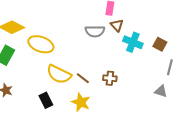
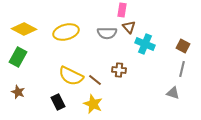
yellow ellipse: (41, 44) -> (66, 32), moved, turned -35
brown square: (160, 44) -> (183, 46), moved
brown cross: (110, 78) -> (119, 70), moved

